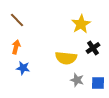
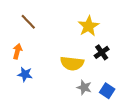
brown line: (17, 20) -> (28, 22), moved
blue square: (98, 83) -> (107, 91), turned 32

